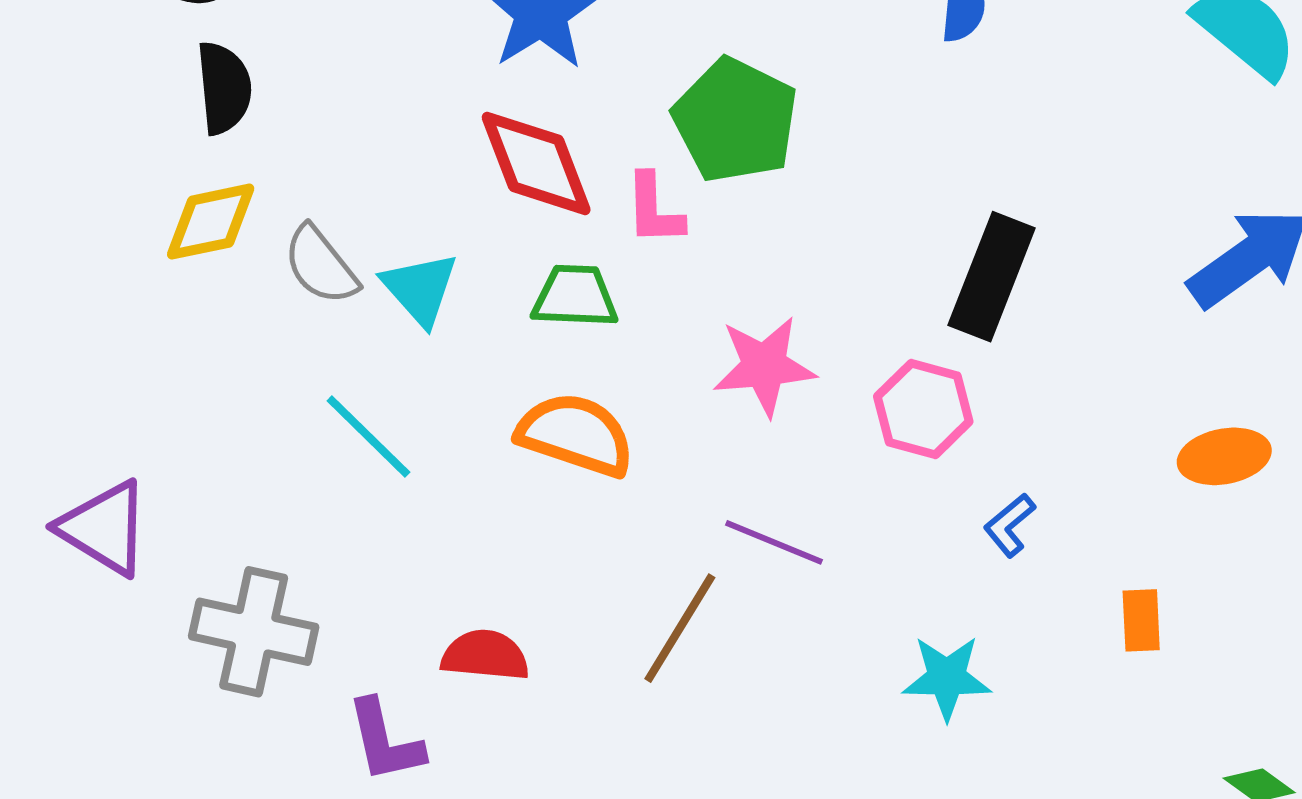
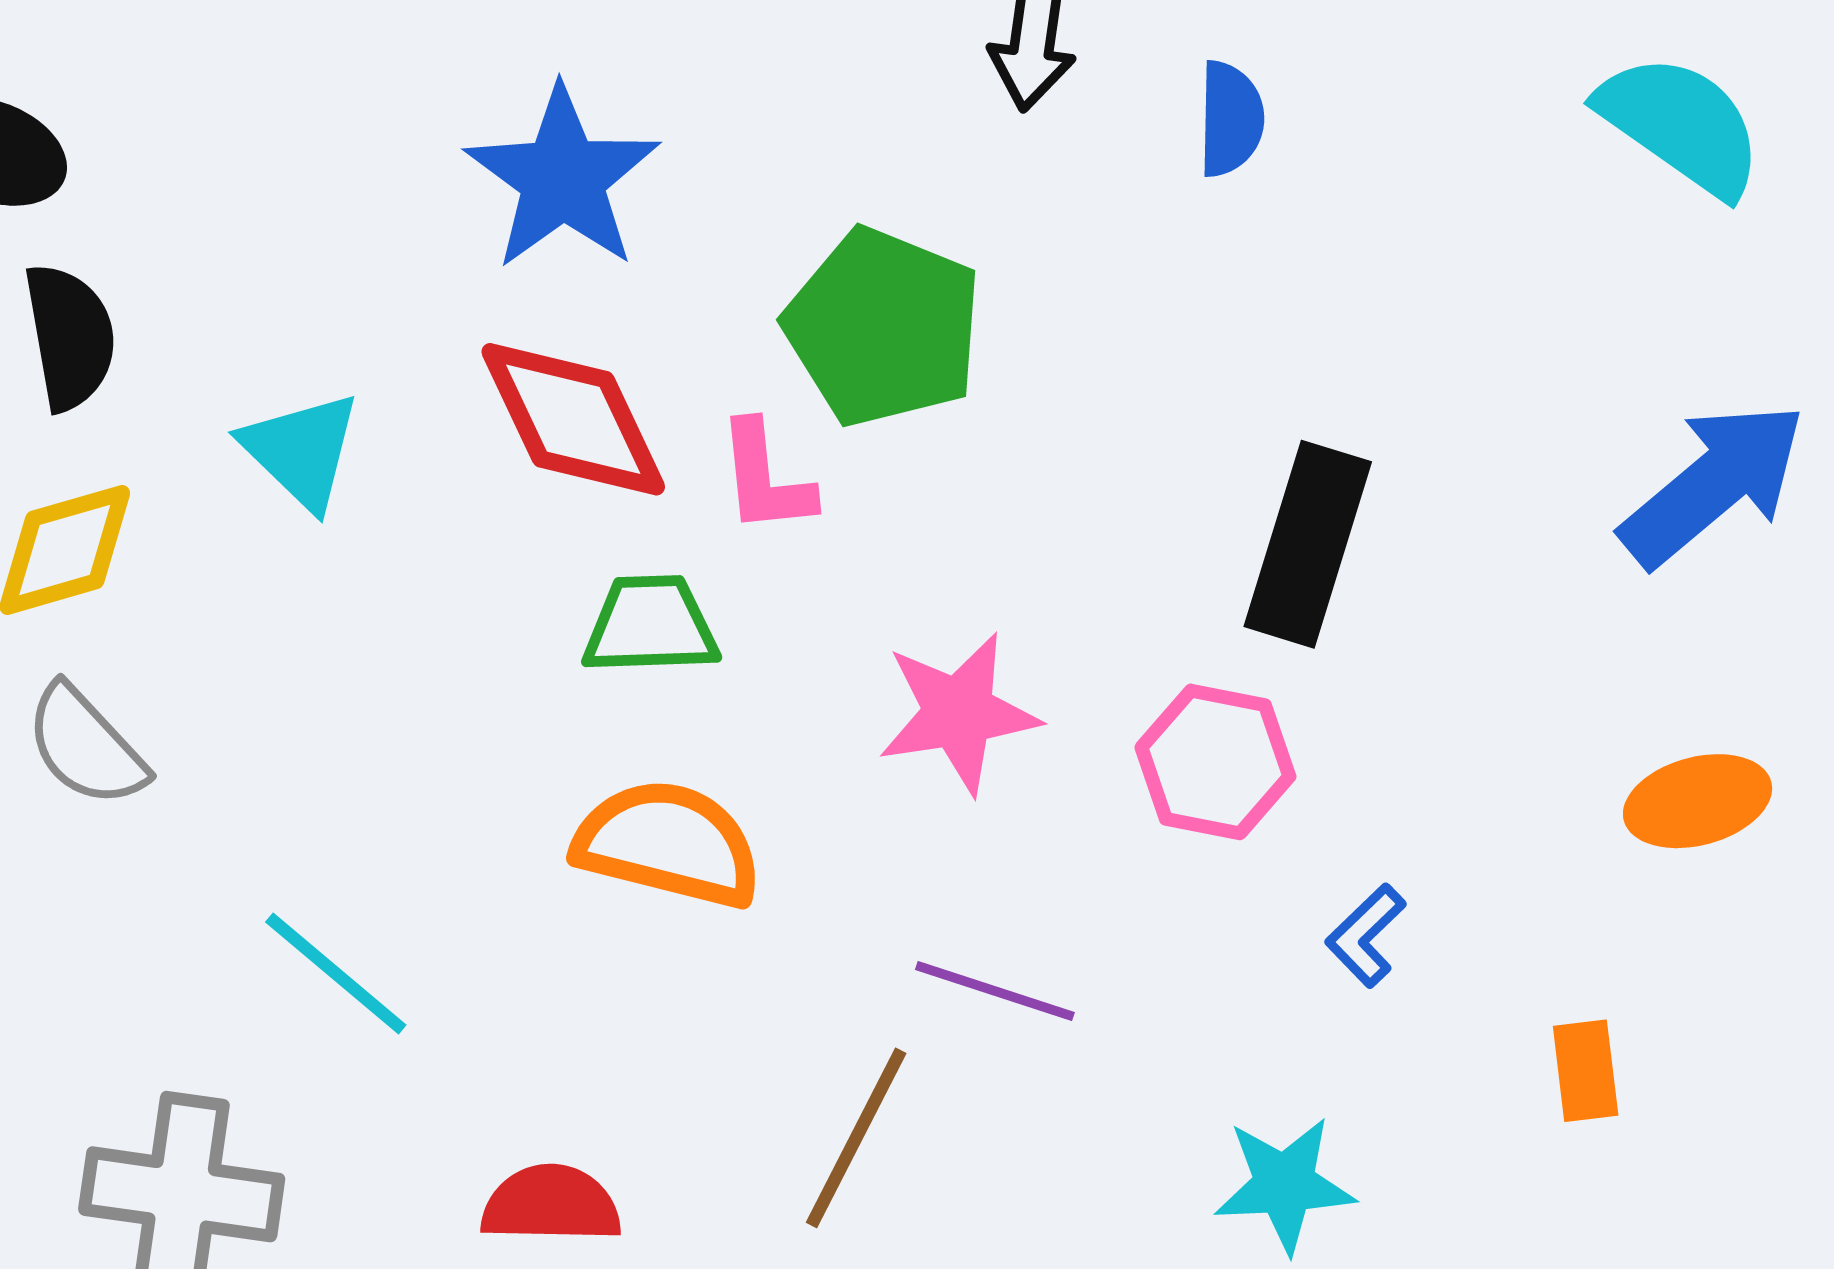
gray semicircle: (321, 265) -> (86, 746), moved
cyan triangle: (420, 289) -> (301, 451), moved
cyan line: (368, 436) -> (336, 973), moved

